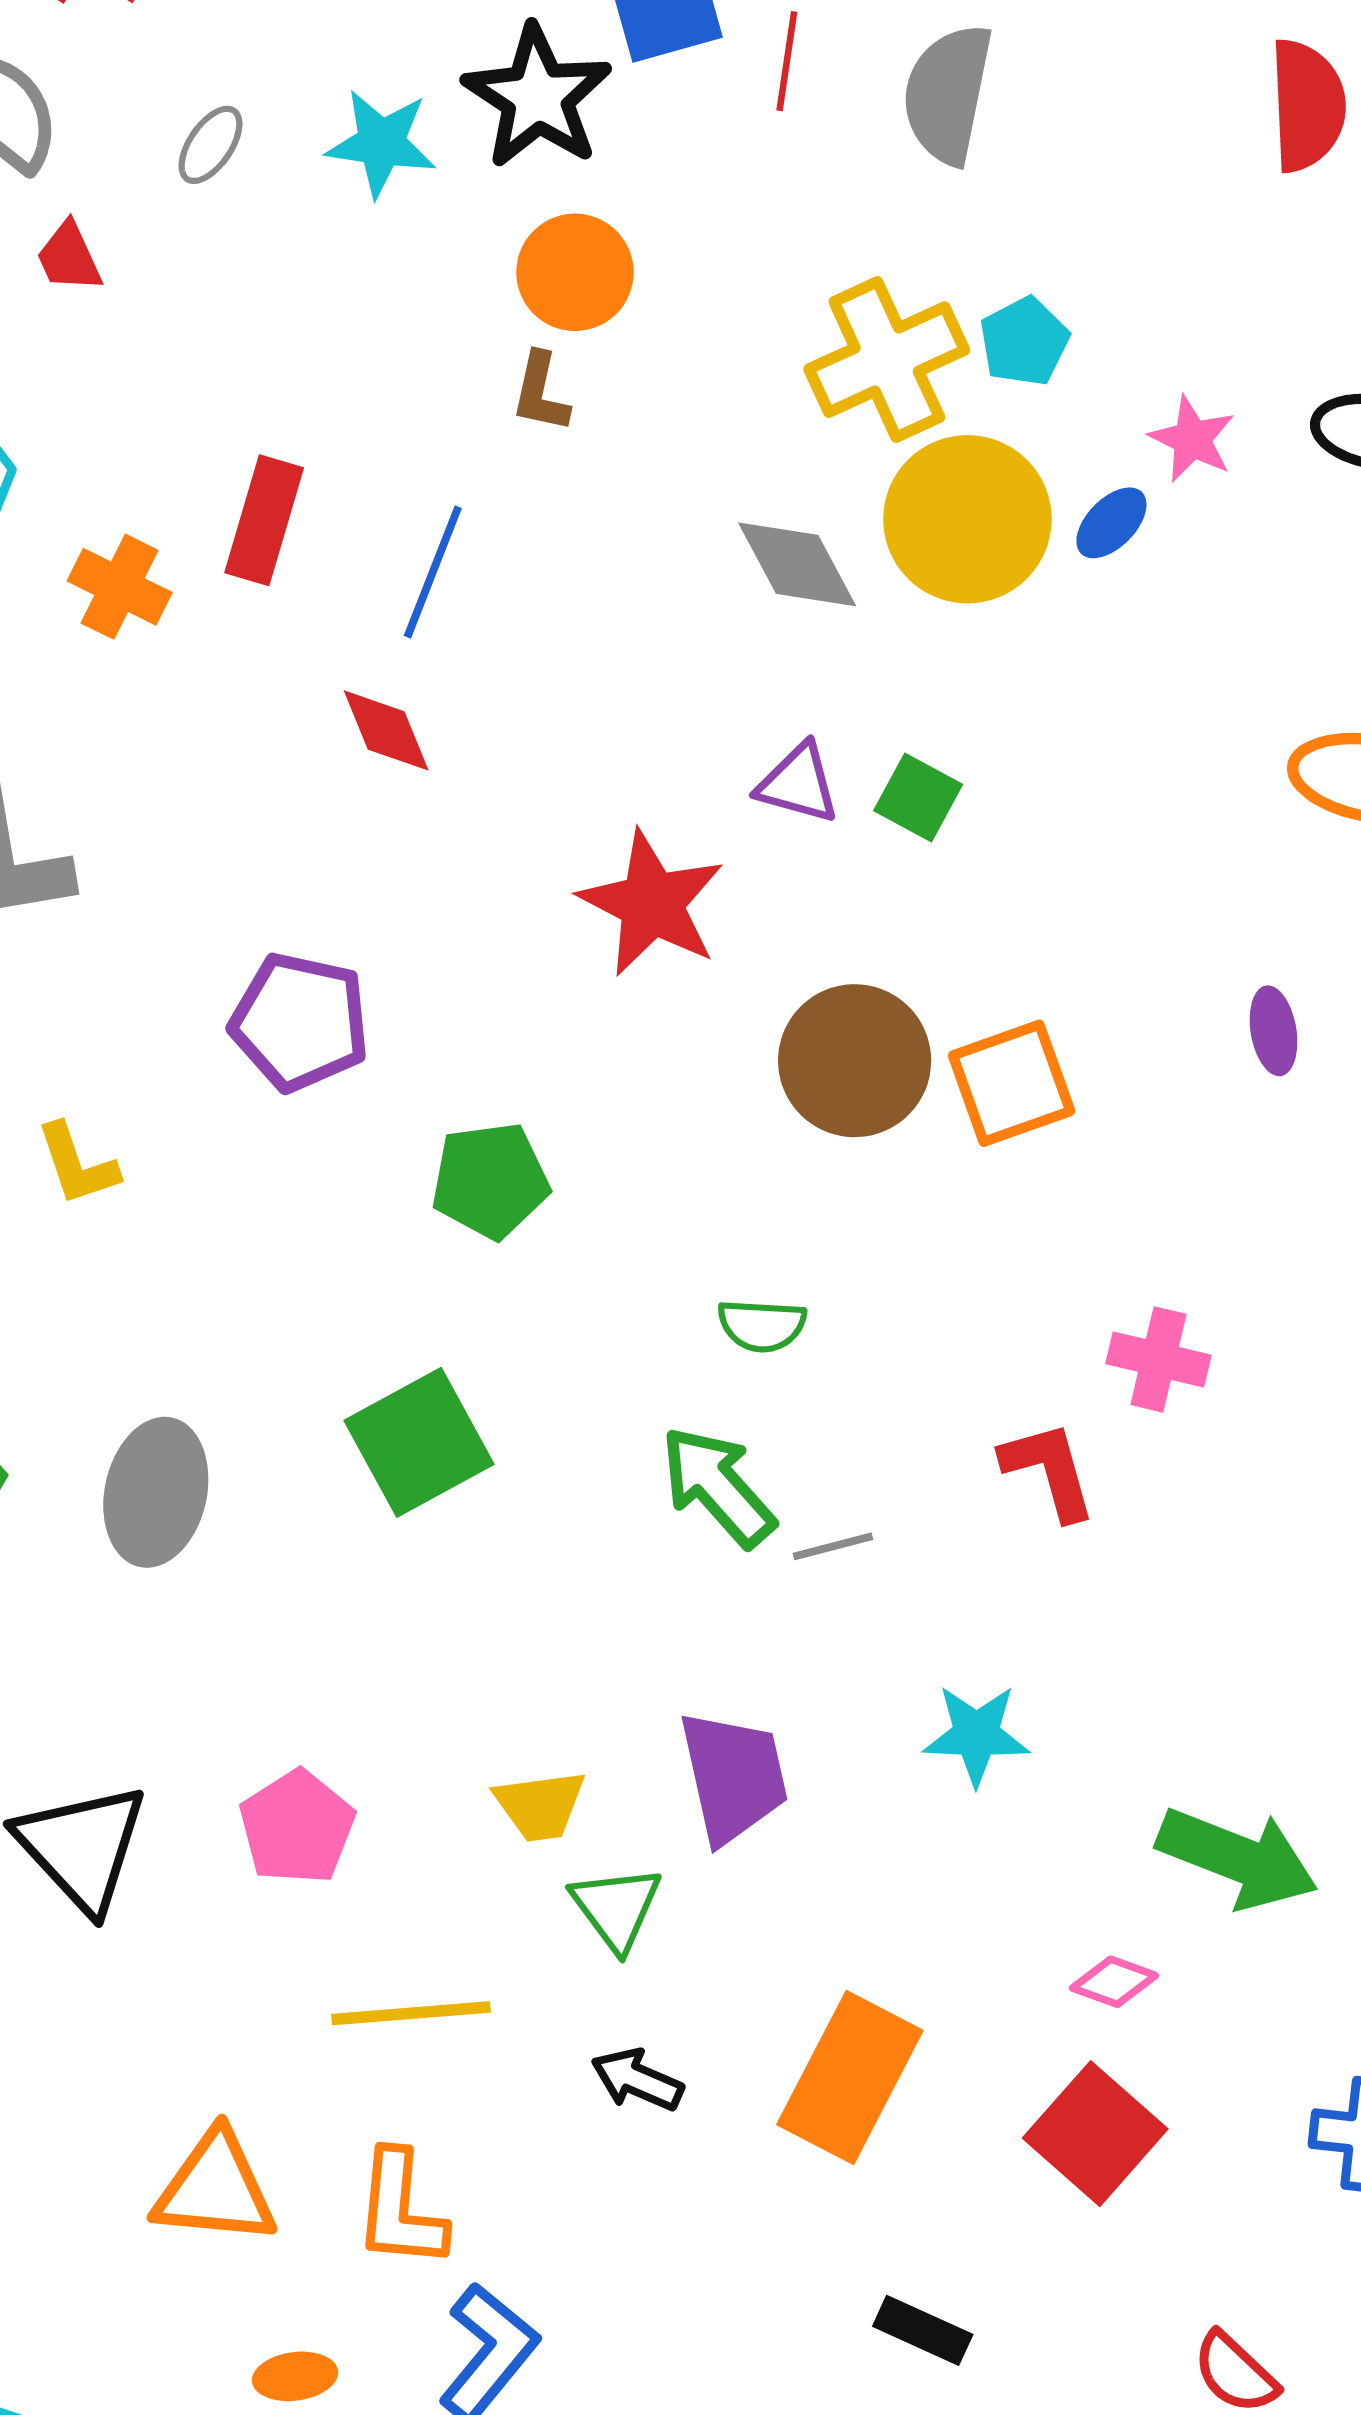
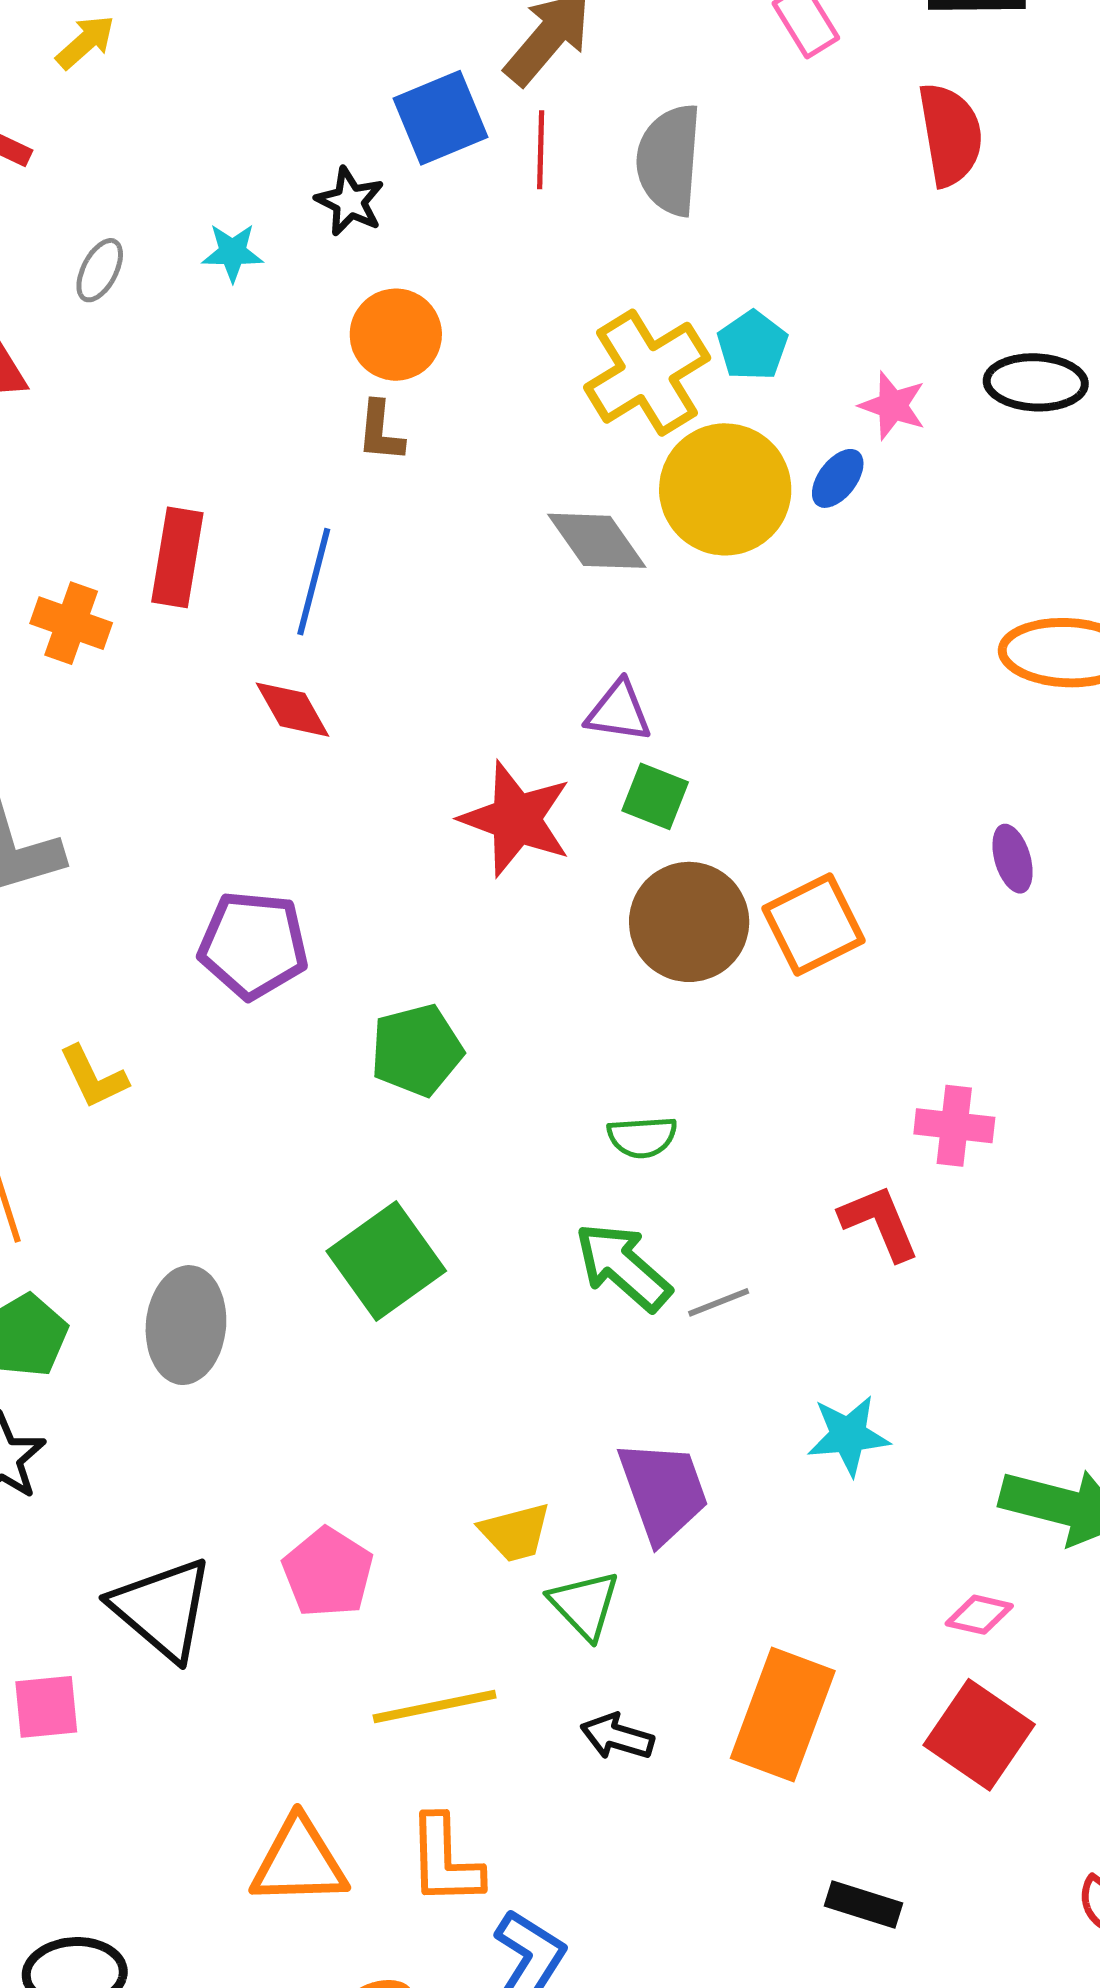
black star: (537, 97) -> (350, 202), size x0.6
cyan star: (381, 143) -> (233, 252), size x0.7
green square: (918, 798) -> (655, 796), moved

